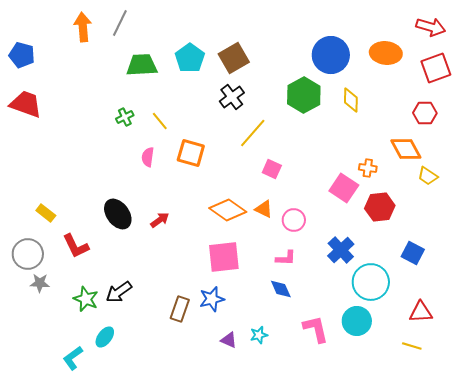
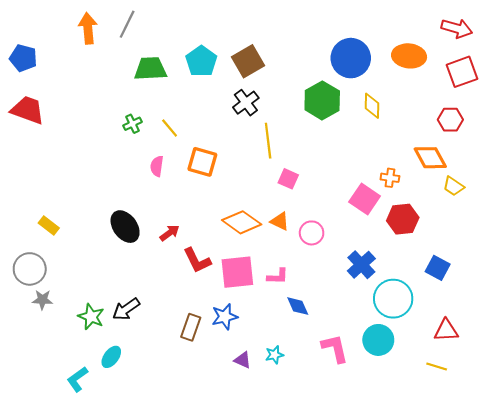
yellow line: (253, 133) -> (268, 141), turned -48
red L-shape: (76, 246) -> (197, 260), moved
pink L-shape: (286, 258) -> (278, 276), moved

